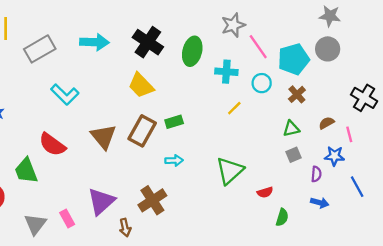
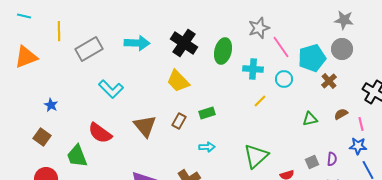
brown cross: (297, 94) -> (329, 81), moved
brown rectangle: (142, 131) -> (179, 121), size x0.6
gray square: (293, 155) -> (312, 162), moved
blue star: (334, 156) -> (358, 146), moved

